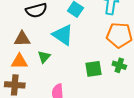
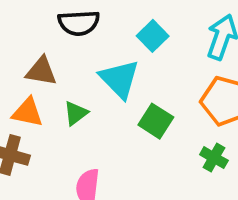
green square: (94, 69) -> (156, 121), moved, turned 30

